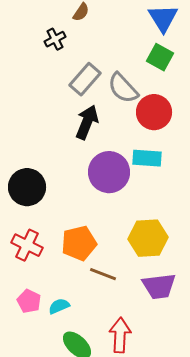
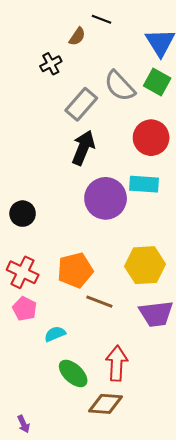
gray semicircle: (123, 88) -> (120, 86), moved
black circle: (27, 187) -> (23, 214), size x0.7
pink pentagon: (29, 301) -> (25, 309), moved

